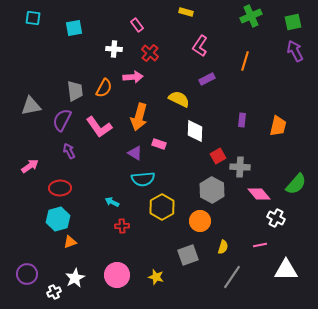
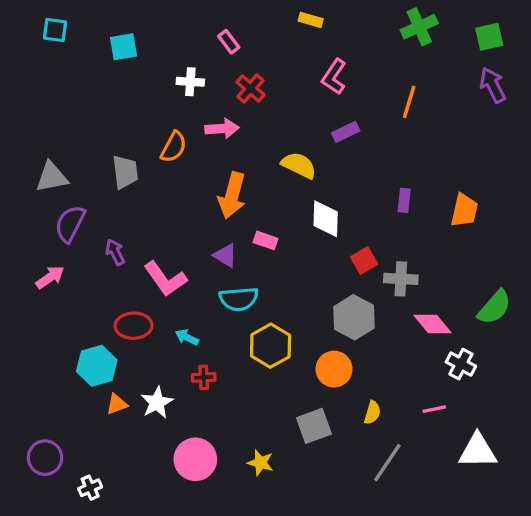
gray trapezoid: (75, 91) -> (125, 172), moved
purple semicircle: (62, 120) -> (70, 224), moved
pink L-shape: (99, 127) -> (165, 279), moved
red ellipse: (60, 188) -> (134, 326), moved
white star: (75, 278) -> (157, 402), moved

